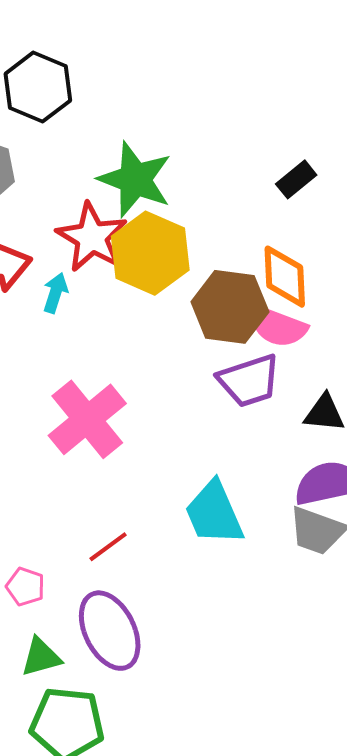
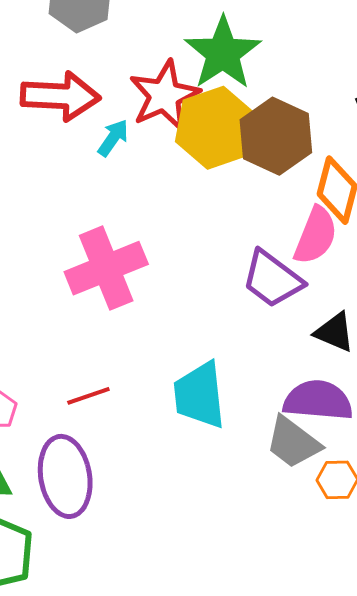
brown hexagon: (230, 307) -> (276, 136), moved
pink semicircle: (278, 326) -> (316, 236), turned -106
purple trapezoid: (249, 381) -> (272, 279), turned 38

